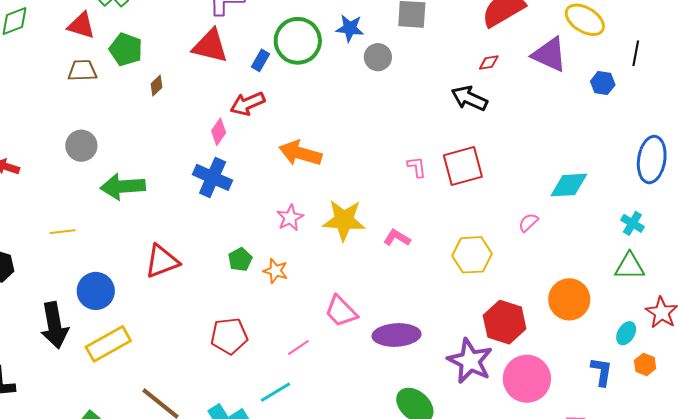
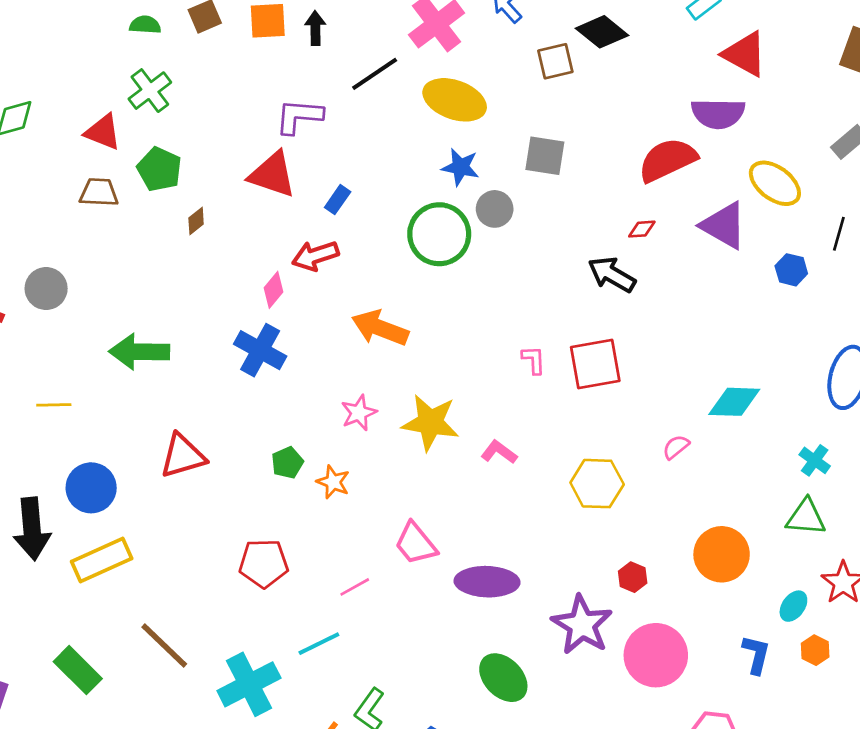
green circle: (298, 41) -> (439, 234), moved
gray circle: (81, 146) -> (46, 289), moved
red hexagon: (505, 322) -> (633, 577), size x0.5

